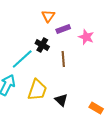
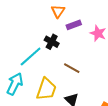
brown line: (63, 59) -> (72, 68), moved, turned -56

